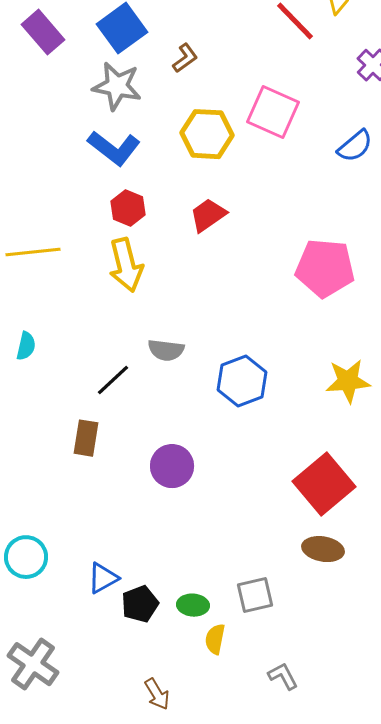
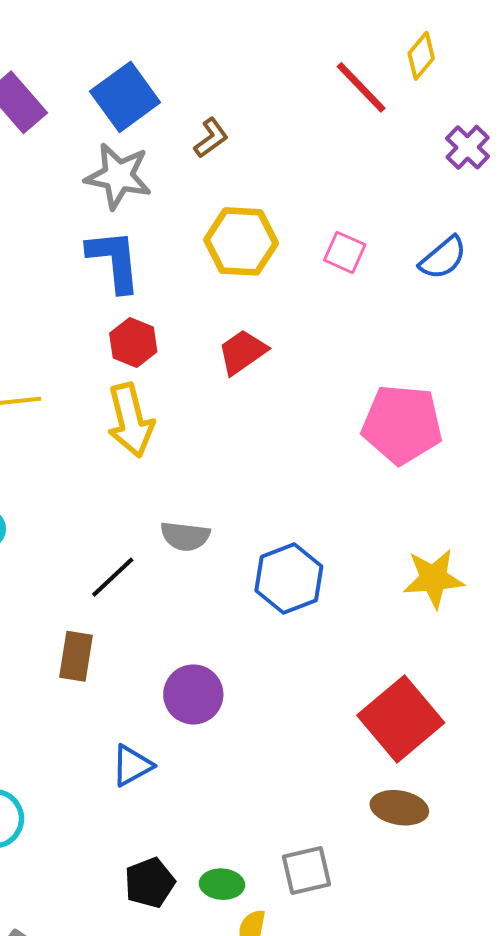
pink square: (273, 112) -> (345, 252), moved, size x0.6
blue L-shape: (114, 148) -> (114, 261), turned -134
blue triangle: (103, 578) -> (132, 765), moved

